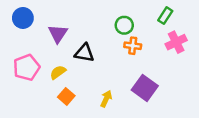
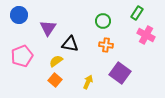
pink cross: (176, 42) -> (146, 35), turned -36
orange cross: (133, 46) -> (106, 45), moved
yellow semicircle: (58, 72) -> (56, 61), moved

